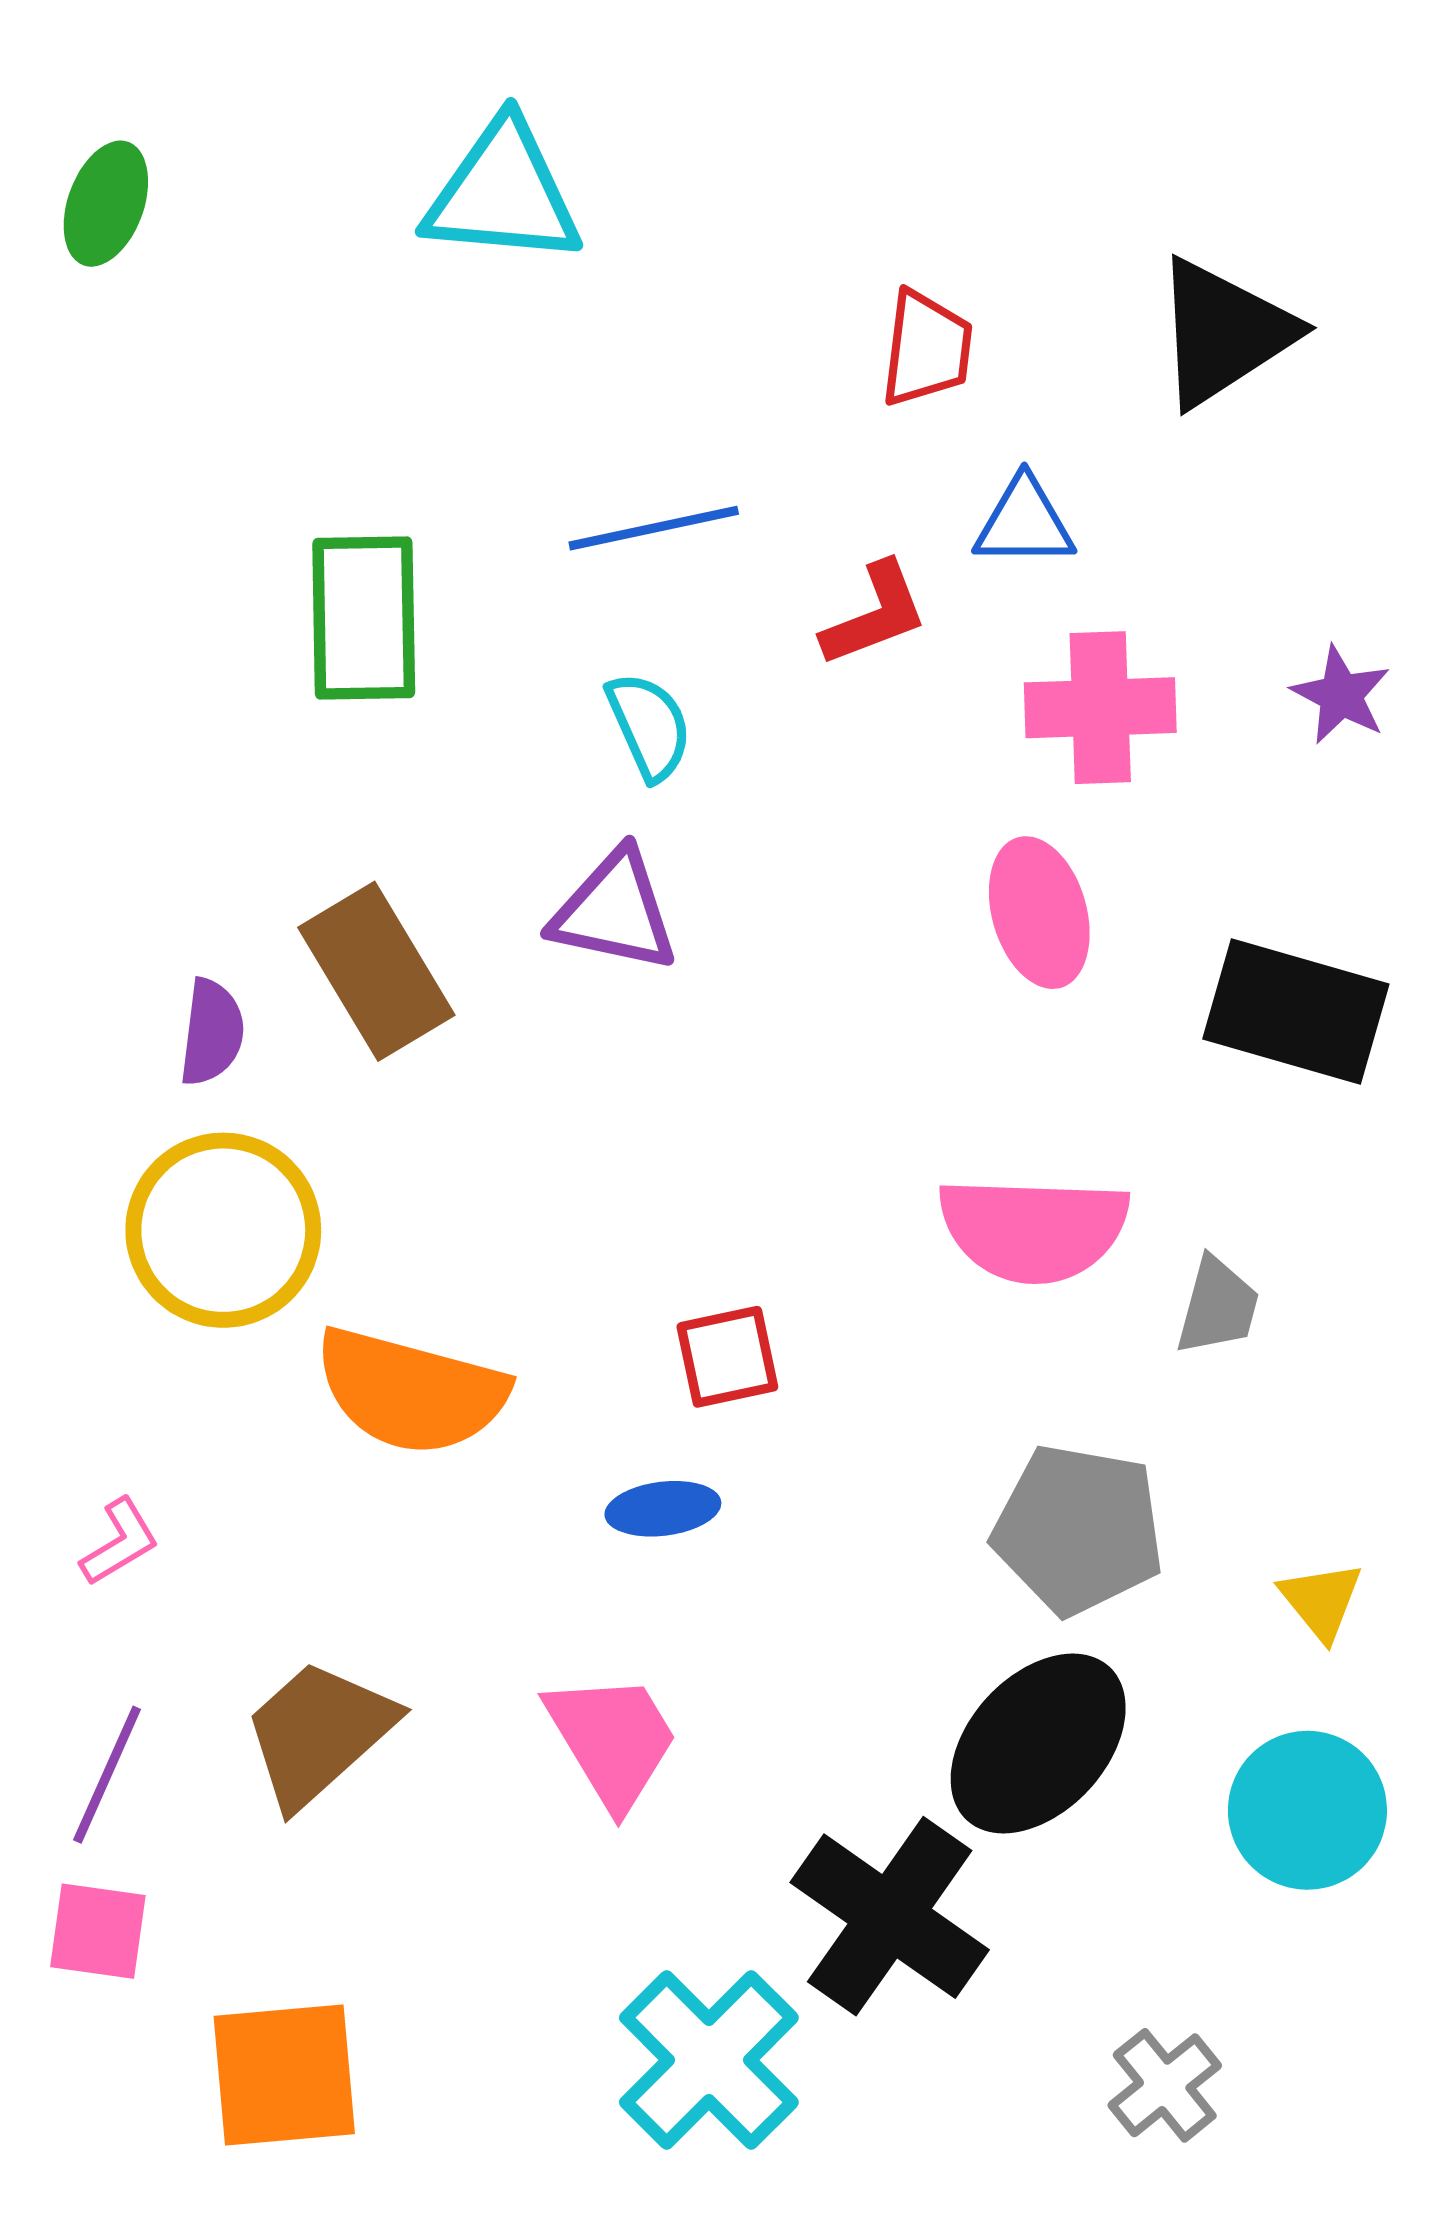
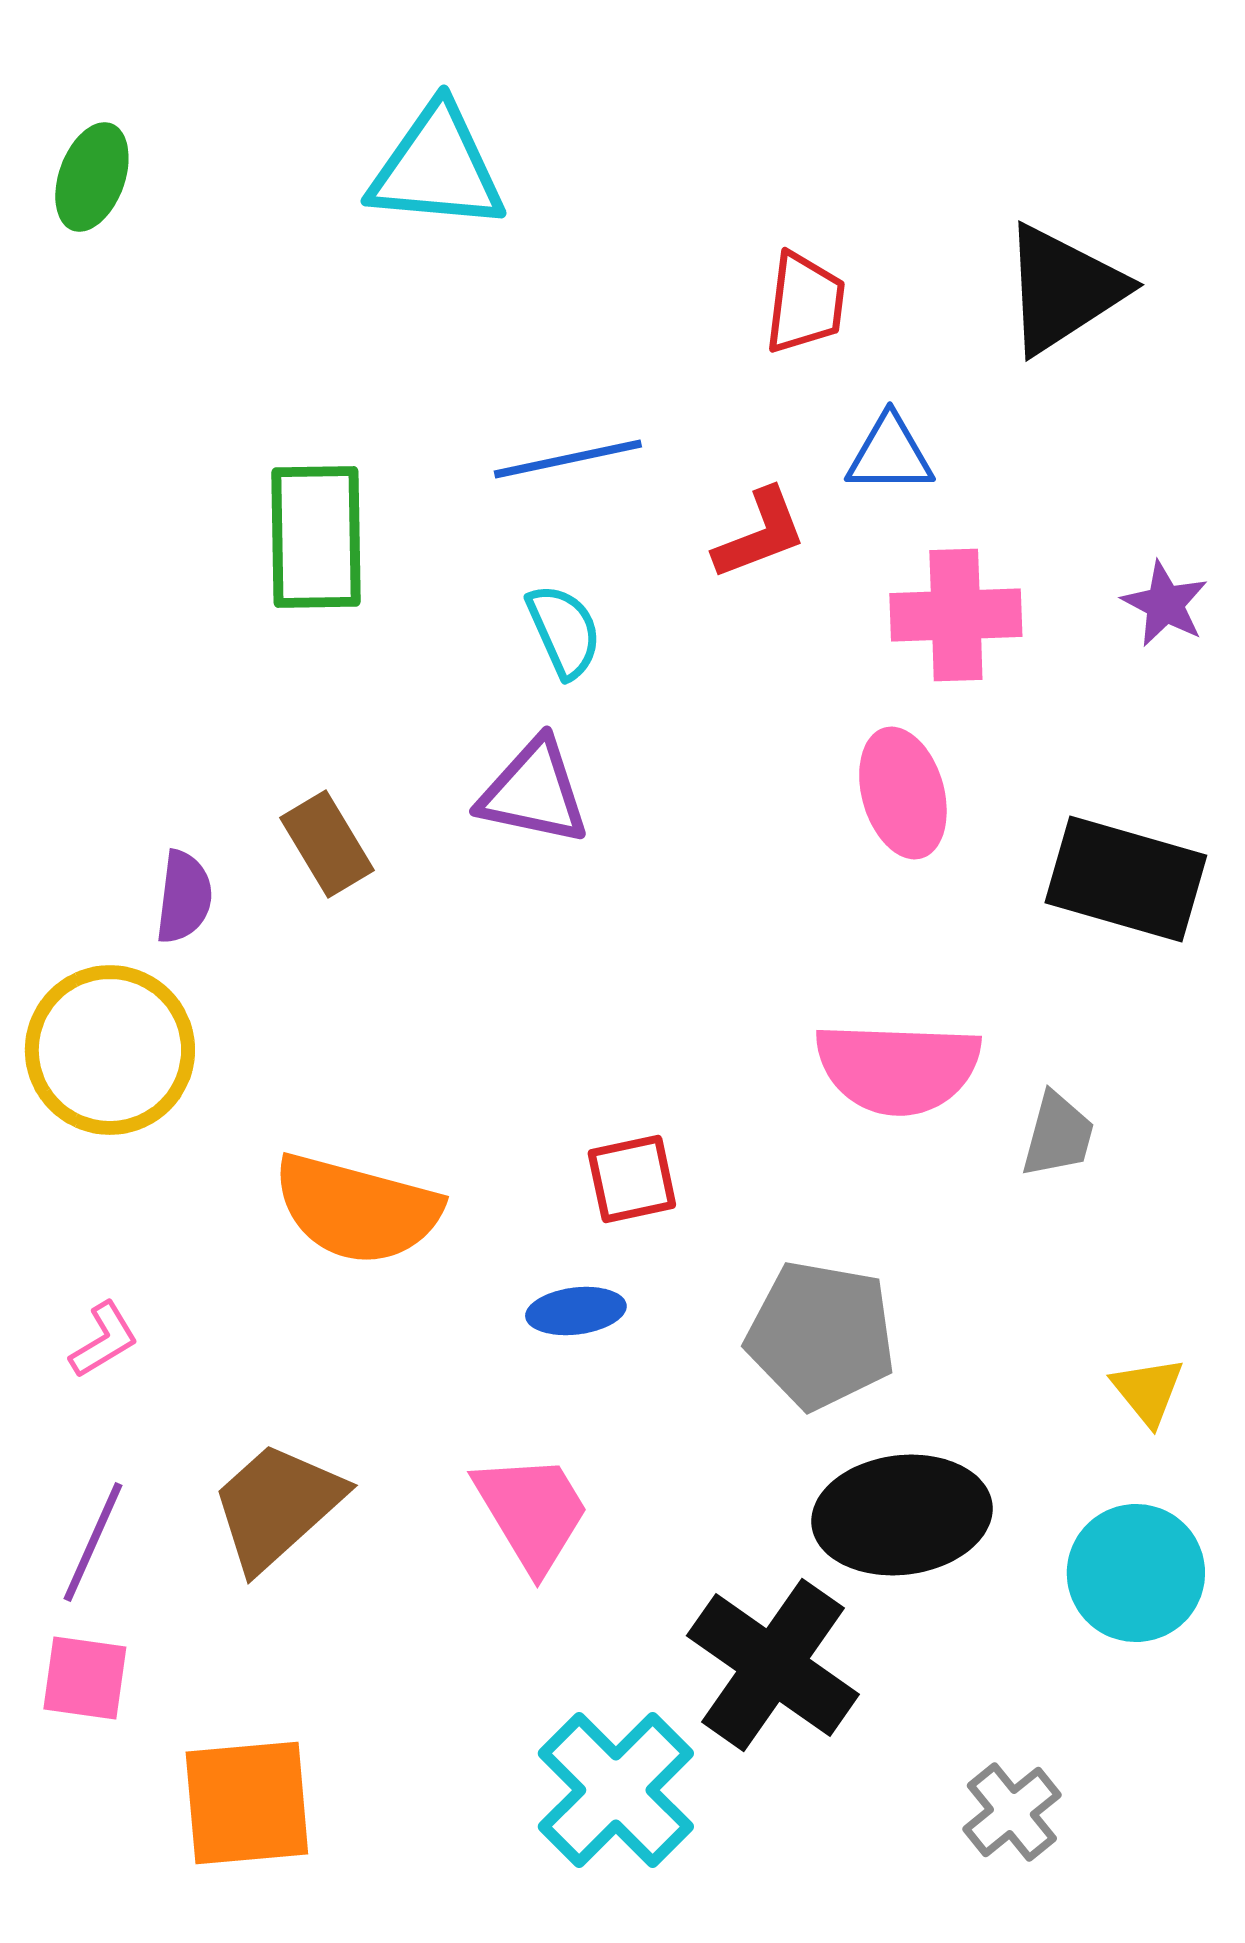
brown rectangle: (376, 971) -> (327, 844), size x0.7
yellow circle: (223, 1230) -> (110, 1050), moved
gray pentagon: (1078, 1529) -> (821, 1335), moved
black ellipse: (1038, 1744) -> (902, 1515), turned 40

